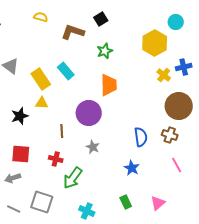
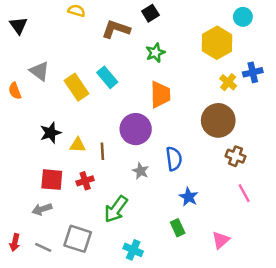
yellow triangle: (42, 103) -> (78, 145), moved
brown circle: (179, 106) -> (218, 120), moved
blue semicircle: (141, 137) -> (174, 159), moved
red cross: (56, 159) -> (85, 181), moved, turned -32
green rectangle: (126, 202) -> (178, 228), moved

